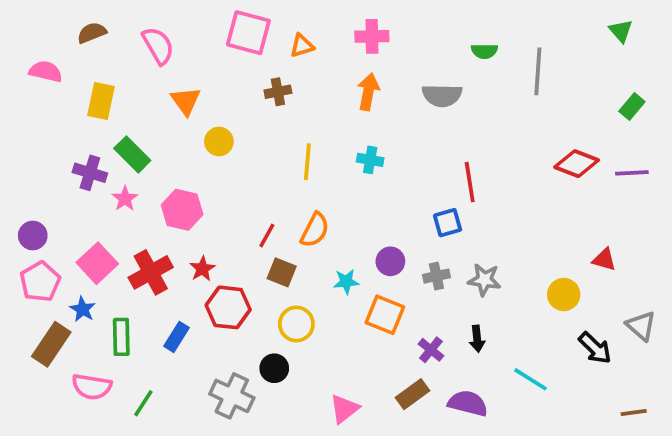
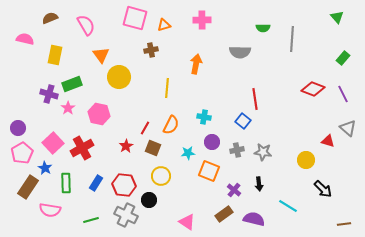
orange arrow: (368, 92) -> (196, 64), moved
yellow circle: (219, 141) -> (119, 77), size x1.5
green rectangle: (132, 154) -> (72, 84), turned -66
cyan cross: (370, 160) -> (204, 117), moved
purple line: (632, 173) -> (343, 94), turned 66
blue square: (448, 223) -> (243, 121), turned -35
red star: (202, 269) -> (126, 146), moved
red hexagon: (228, 307) -> (124, 185), moved
gray triangle: (641, 326) -> (348, 128), moved
green line: (143, 403) -> (91, 220), moved, turned 42
pink triangle: (344, 409) -> (187, 222), turned -48

